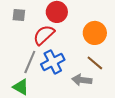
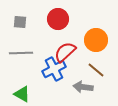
red semicircle: (44, 35) -> (65, 52), moved
gray line: (30, 62) -> (21, 53), moved, turned 65

